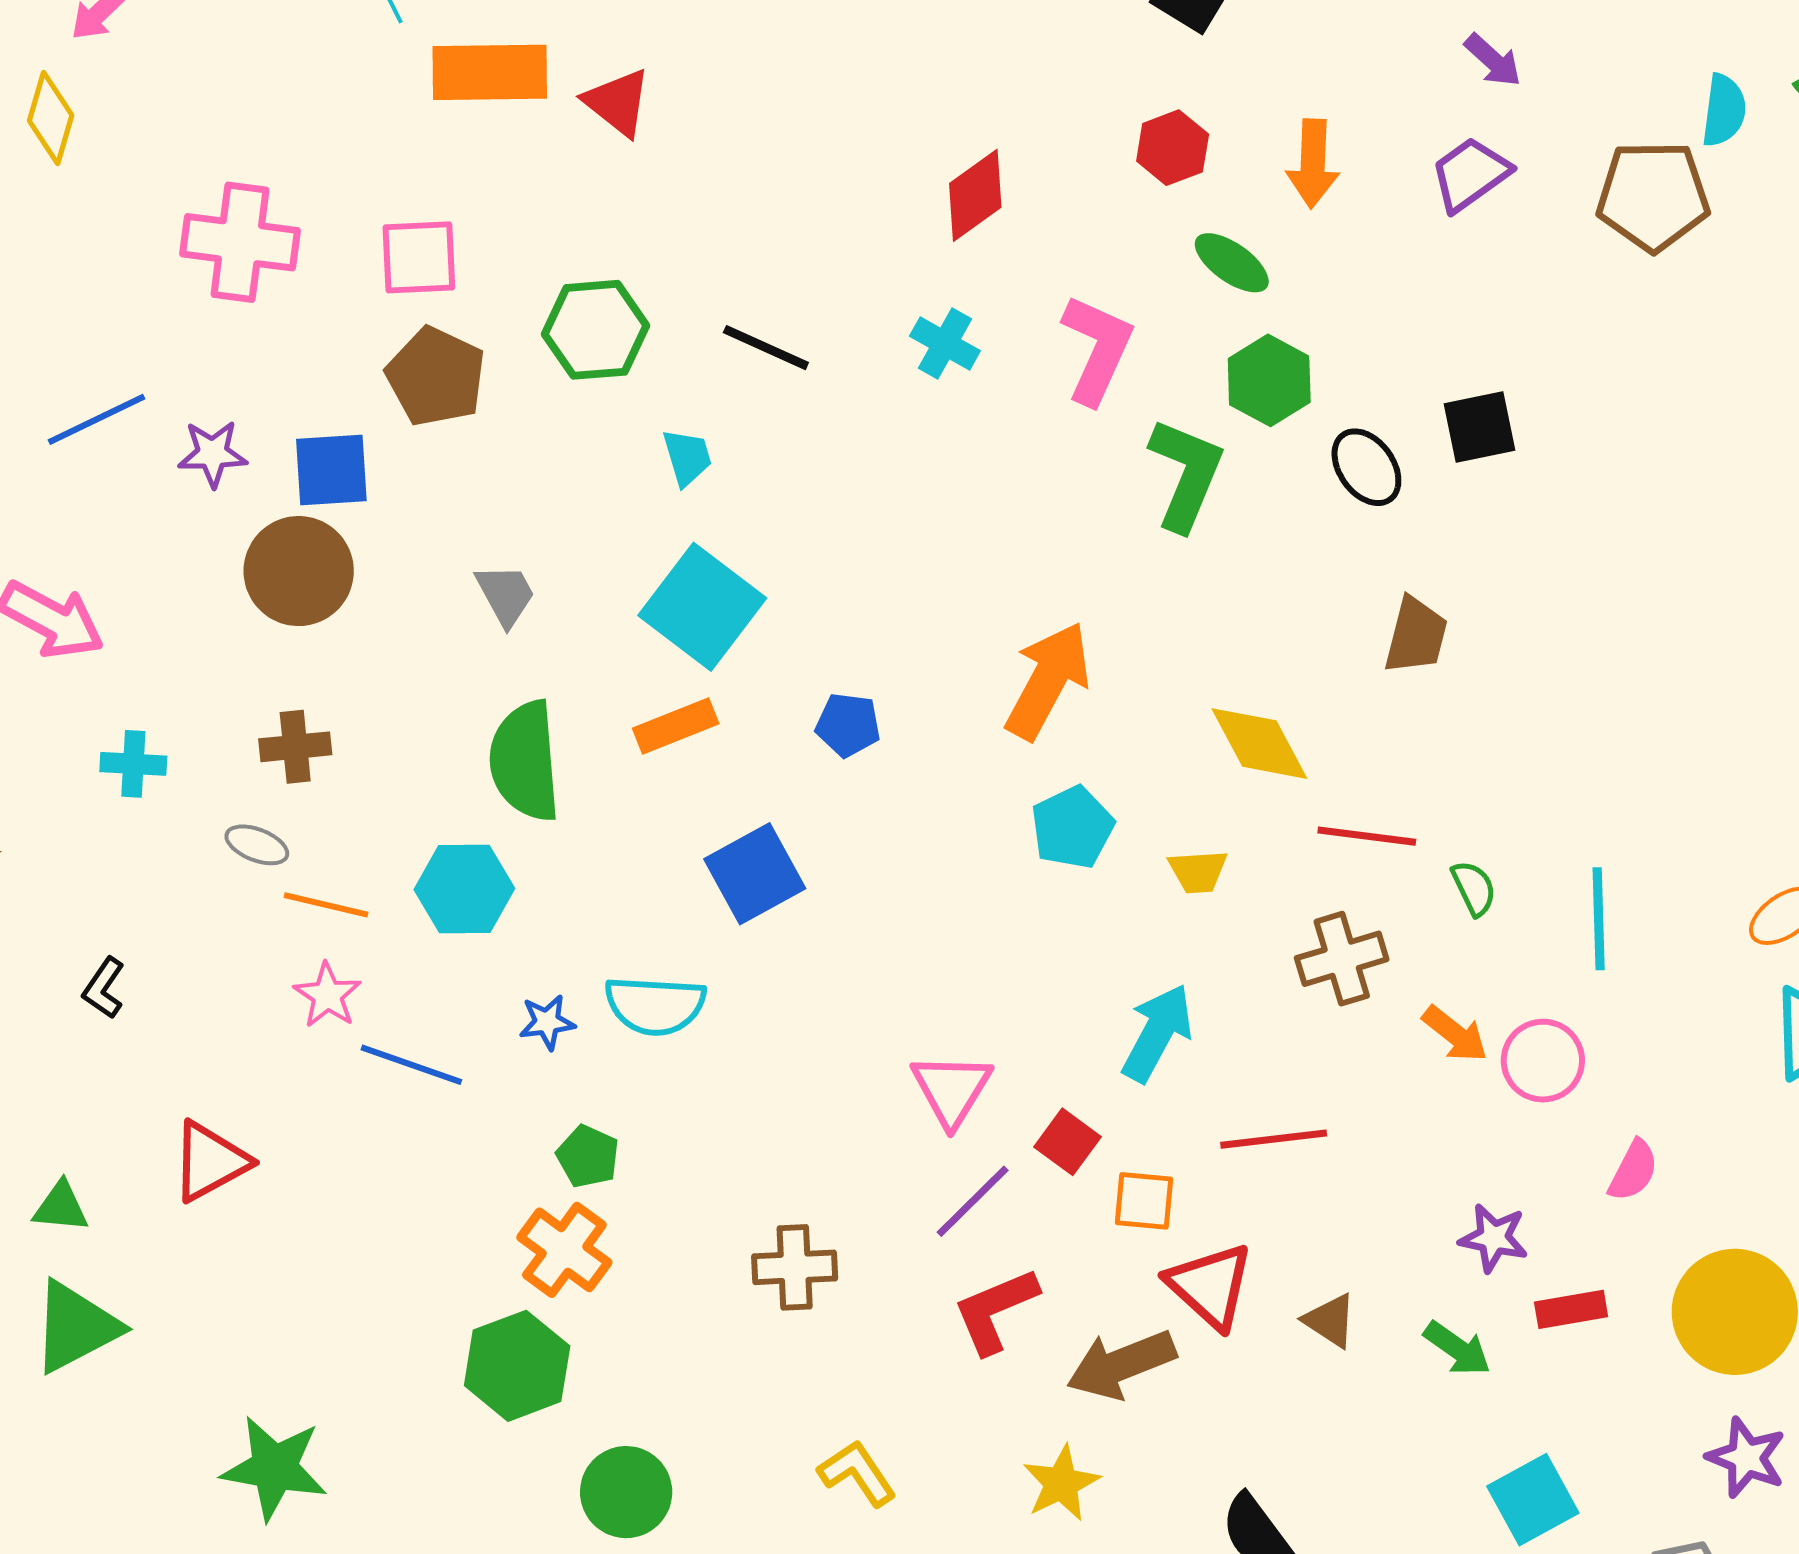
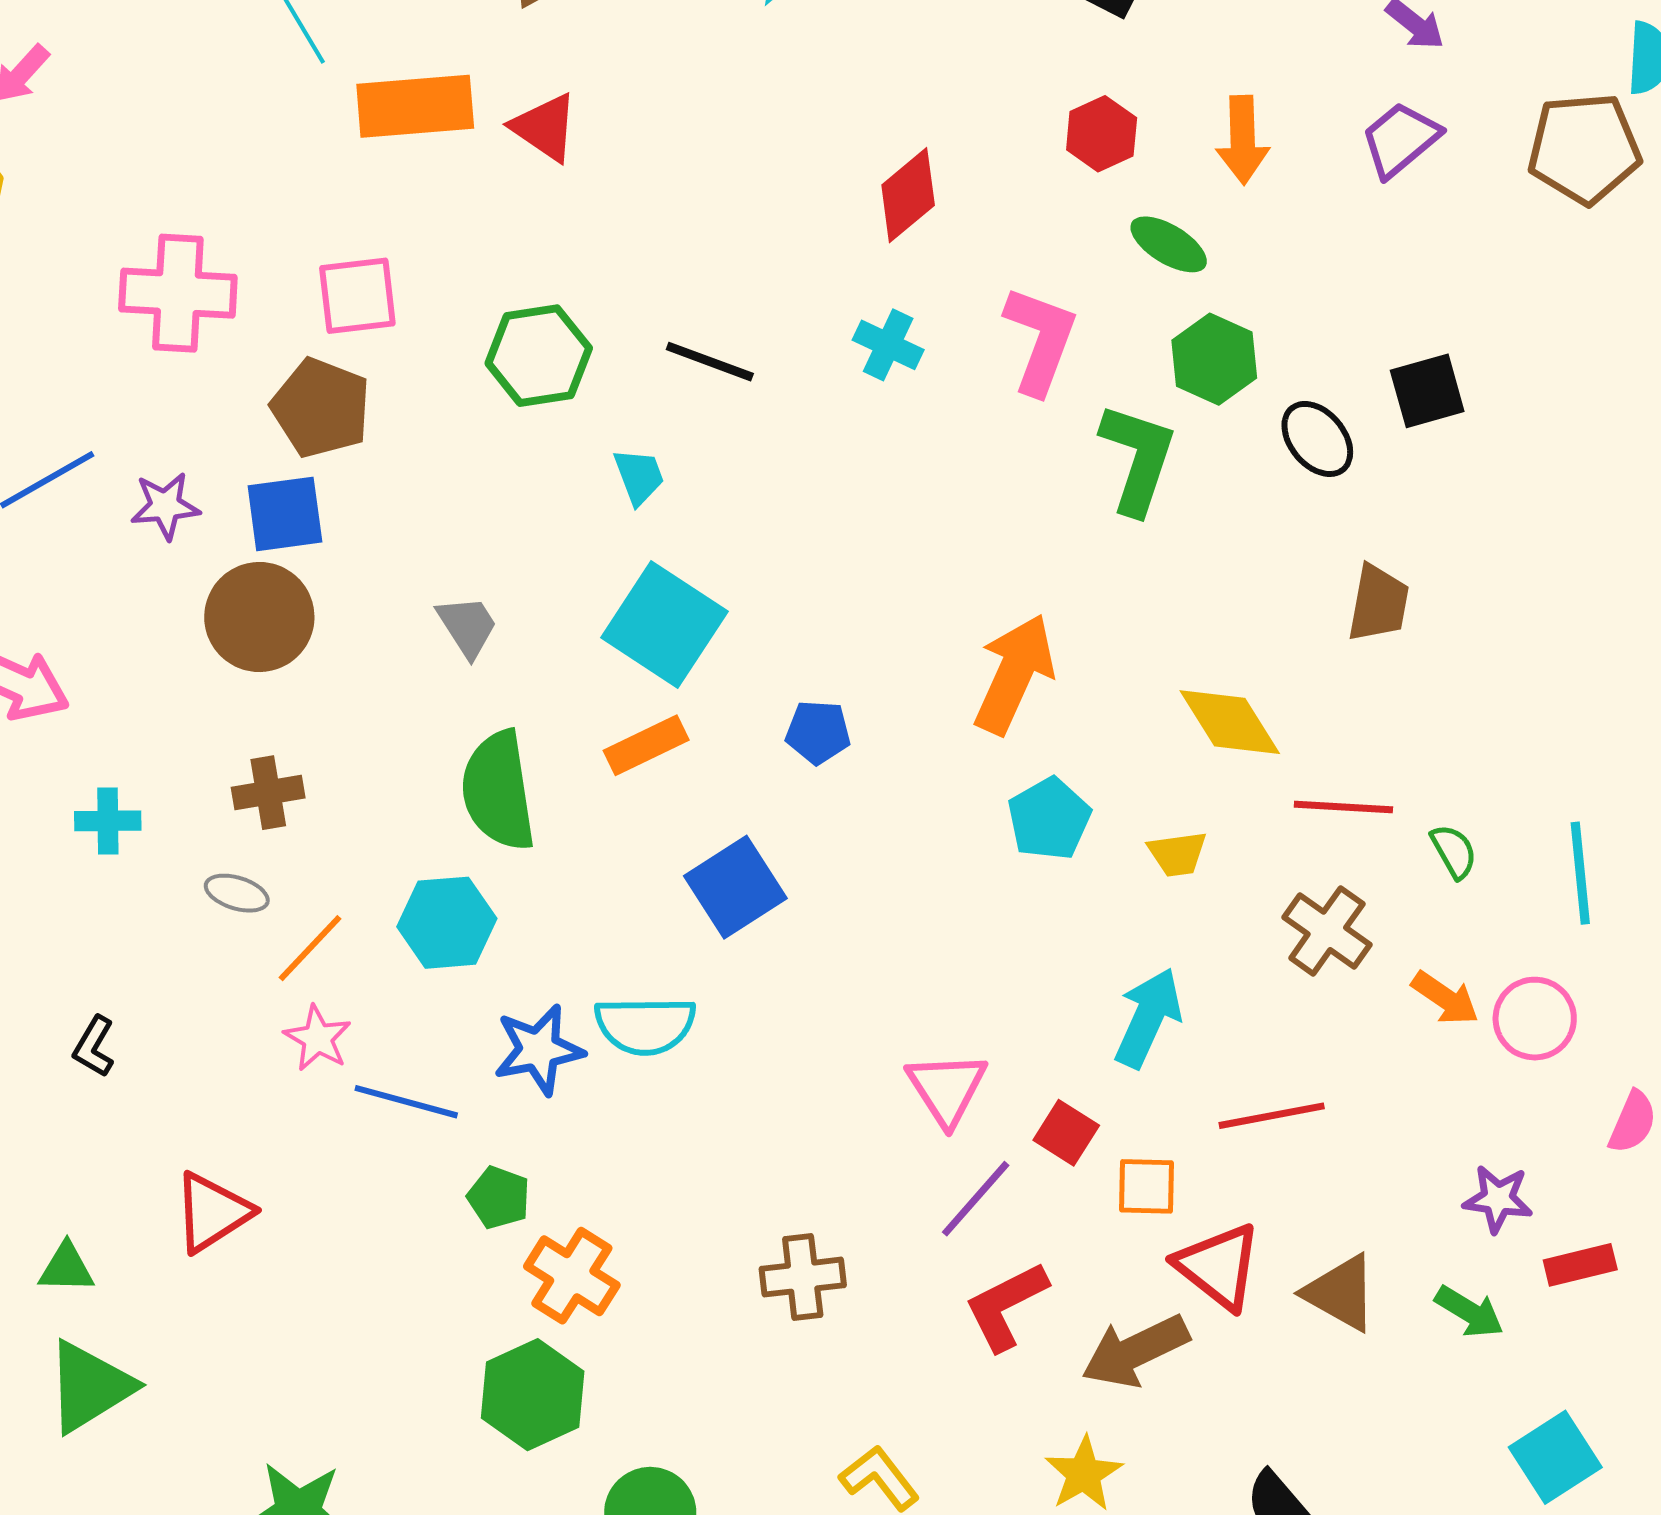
brown pentagon: (436, 377) -> (321, 408), moved
orange line: (326, 905) -> (310, 948), turned -56
brown cross: (1342, 959) -> (1327, 931), turned -34
blue star: (547, 1022) -> (539, 1050), size x1.6
green pentagon: (588, 1156) -> (499, 1198), moved
brown triangle: (1330, 1321) -> (1341, 1293), size x1.4

